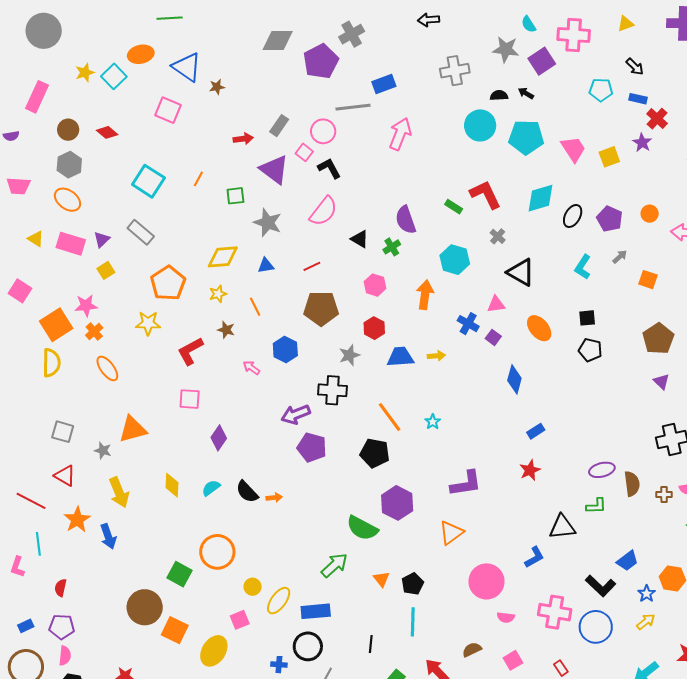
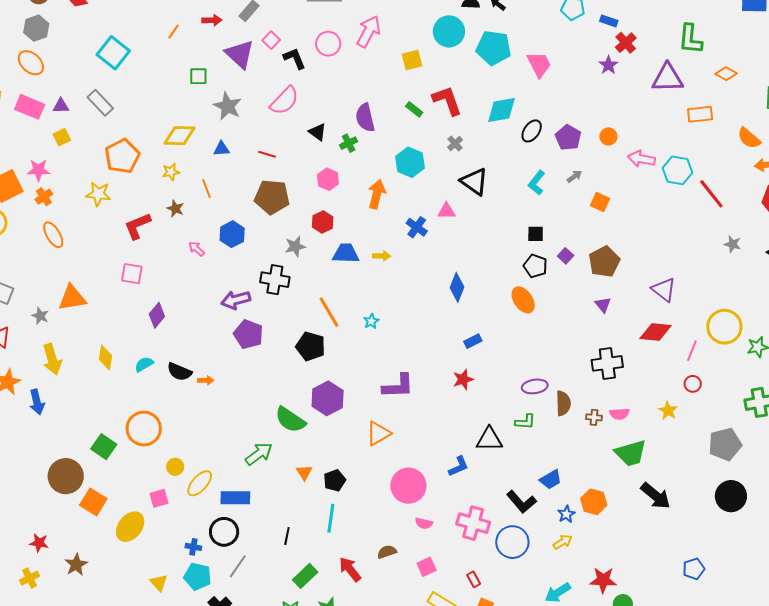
pink circle: (323, 131) -> (328, 44), moved
yellow square: (609, 157) -> (412, 60), moved
orange line: (198, 179) -> (174, 32), moved
purple triangle: (102, 239) -> (61, 106), turned 36
red line: (312, 266) -> (267, 154), turned 36
orange ellipse: (539, 328) -> (523, 300), moved
purple square: (493, 337) -> (566, 256), moved
black semicircle: (247, 492) -> (179, 372), turned -30

